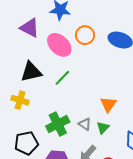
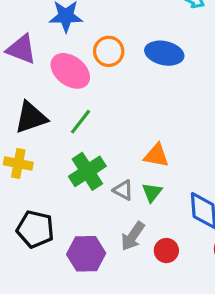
orange triangle: (108, 104) -> (156, 155), turned -48
green cross: (58, 124) -> (87, 171), moved
black pentagon: (26, 143) -> (35, 229), turned 30

